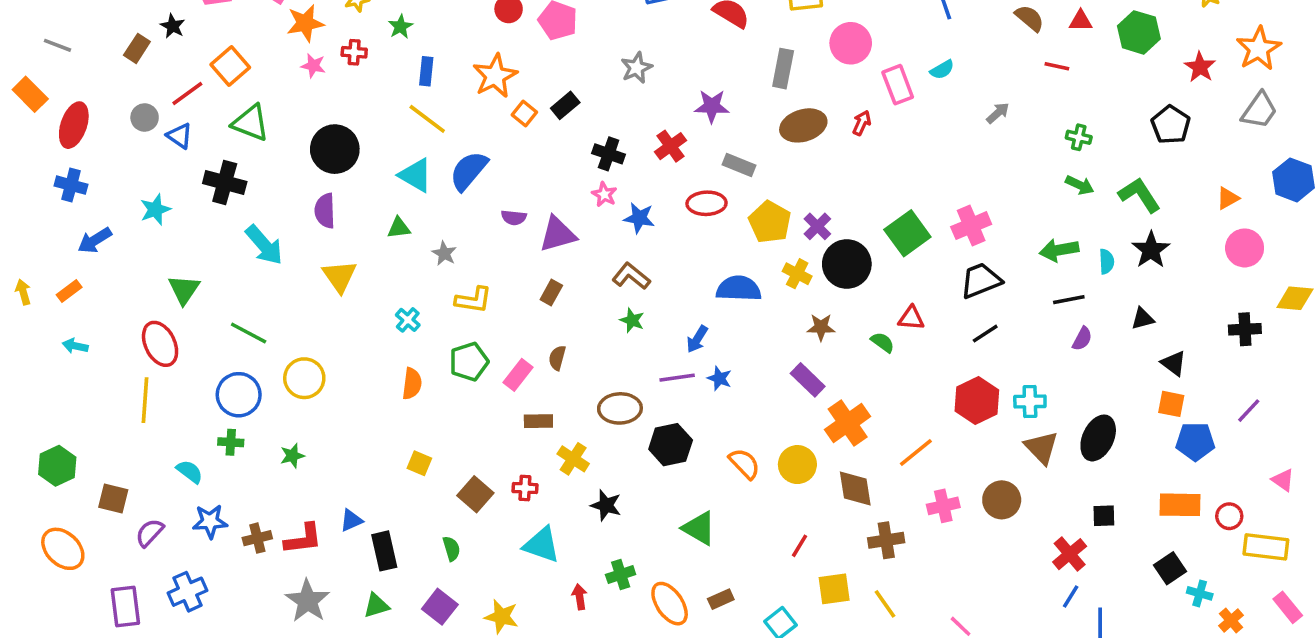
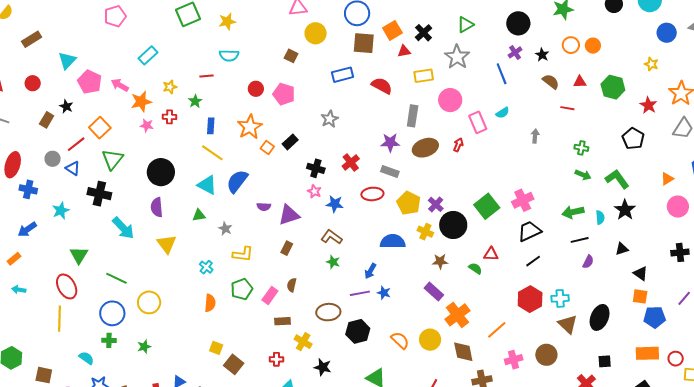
purple star: (712, 106) -> (390, 143), moved
gray arrow: (998, 113) -> (535, 136), turned -40
green triangle: (250, 123) -> (113, 159), turned 50
blue cross: (71, 185) -> (28, 189), moved
brown square: (475, 494) -> (234, 364), moved

